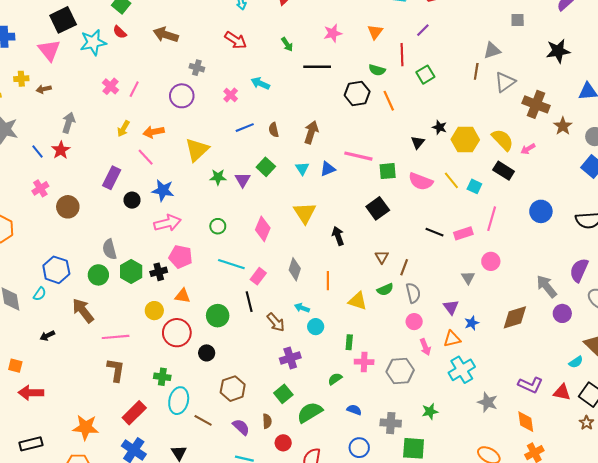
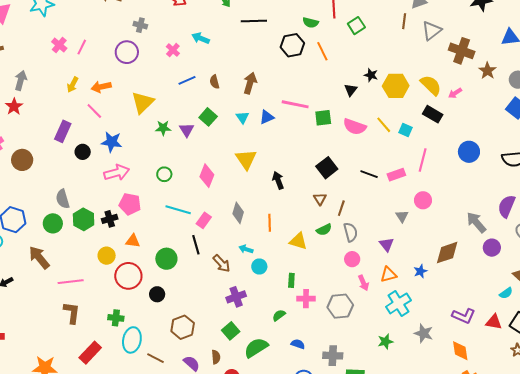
black square: (378, 208) -> (327, 168), moved
blue star: (472, 323) -> (420, 271), moved
green star: (430, 411) -> (385, 341), moved

